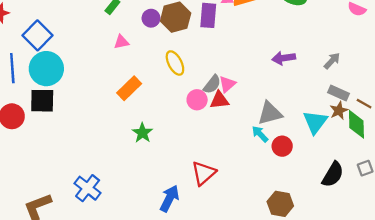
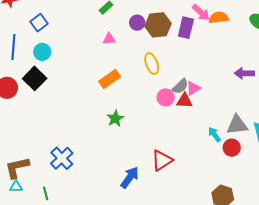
blue square: (38, 35) -> (39, 23), size x0.7
cyan circle: (46, 69) -> (42, 52), size x0.6
black square: (42, 101) -> (35, 78), turned 35
gray triangle: (270, 113) -> (237, 125), moved

